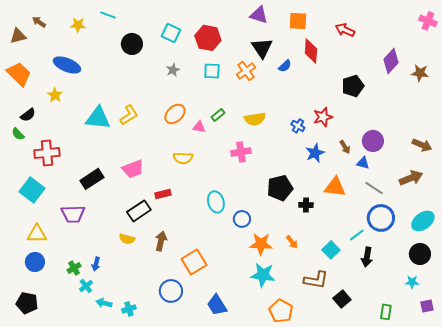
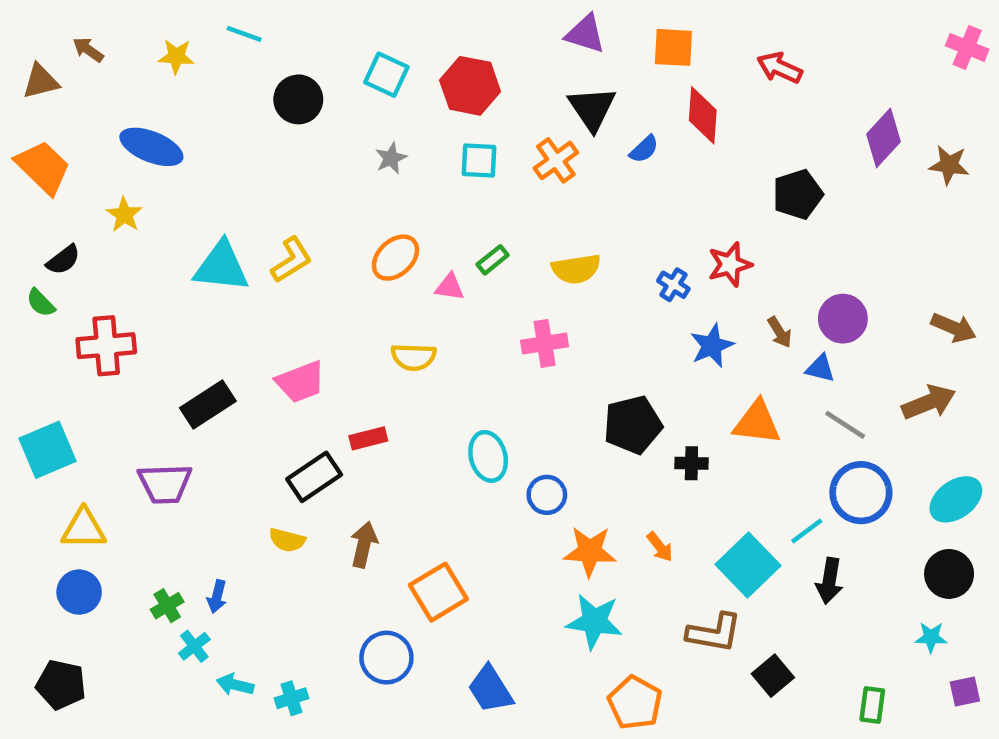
cyan square: (32, 190) -> (47, 450), moved, turned 30
cyan square: (331, 250) -> (748, 565), size x1.5

